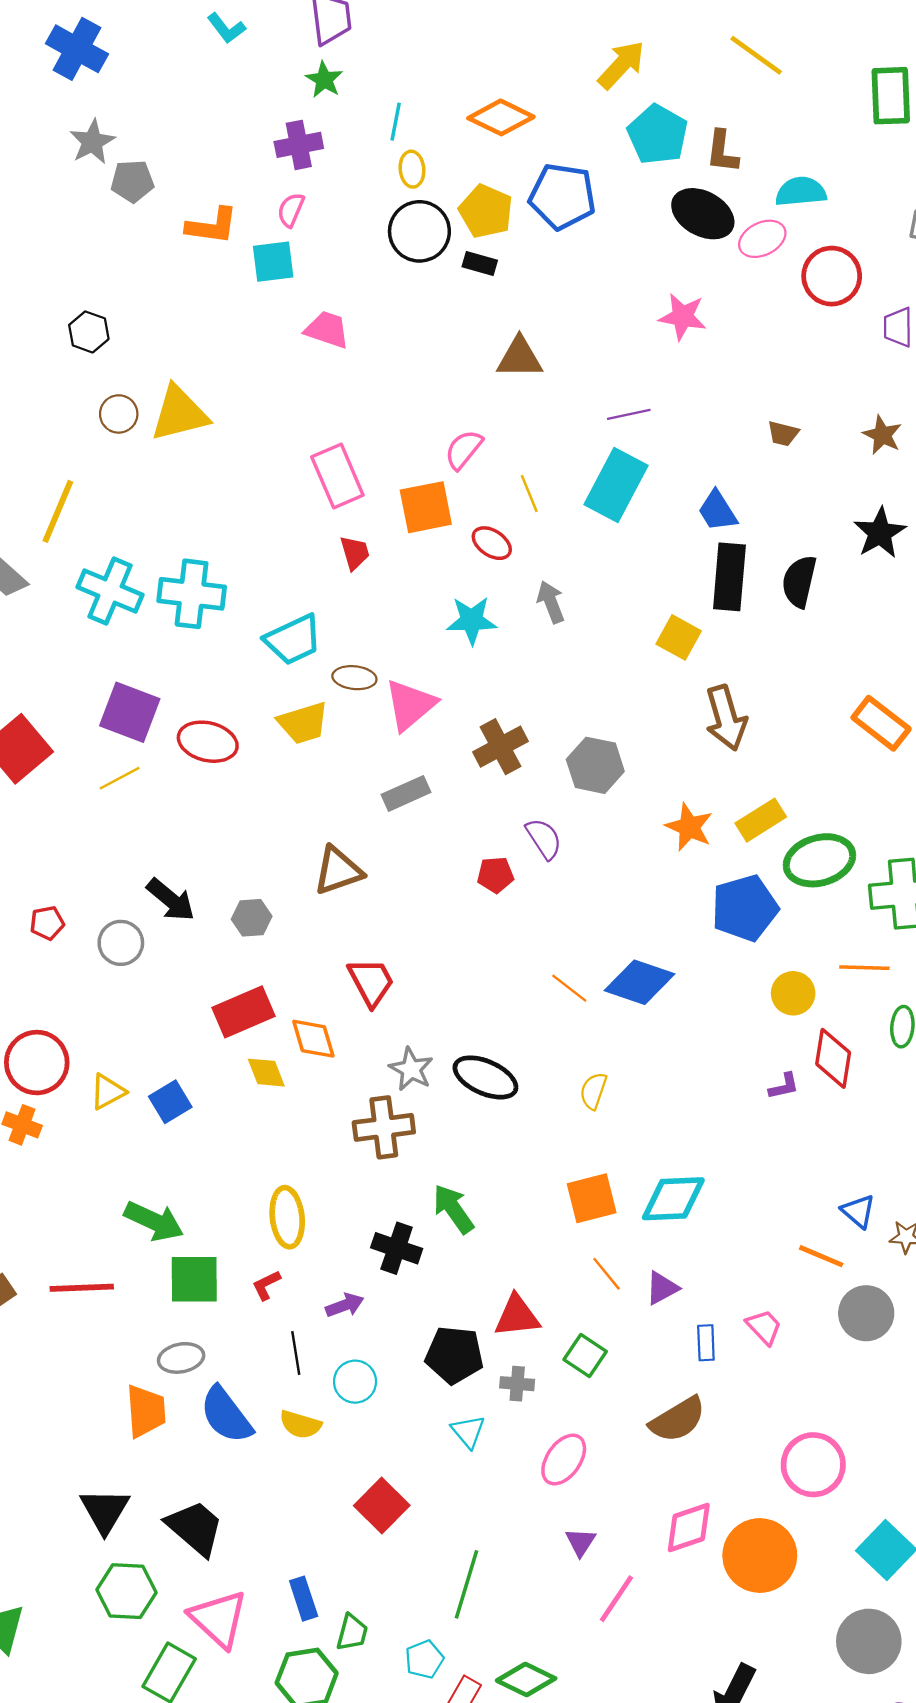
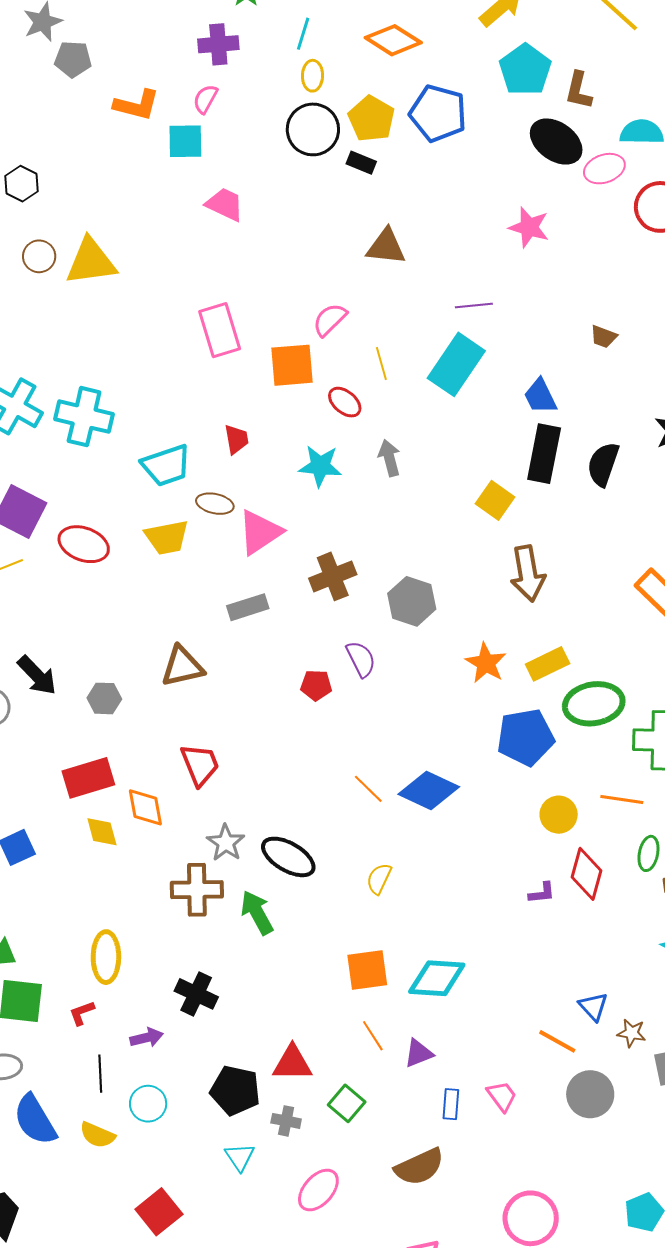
red trapezoid: (355, 553) -> (236, 439), moved
green arrow: (453, 1209) -> (257, 913), moved

